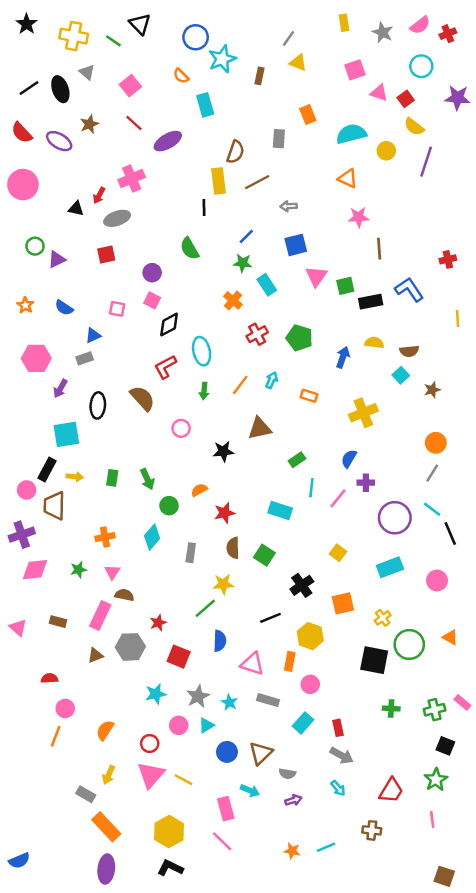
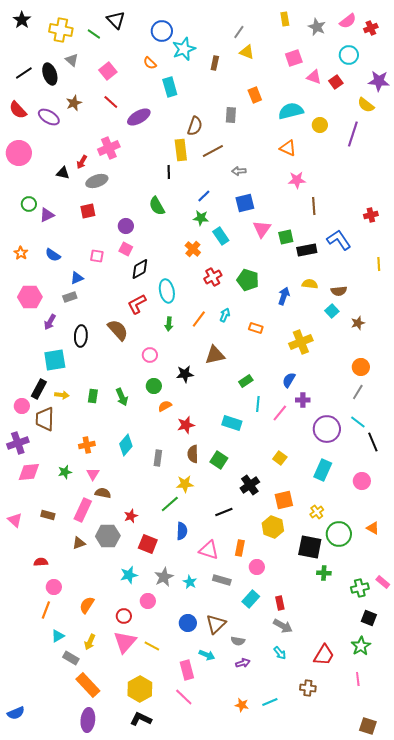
yellow semicircle: (414, 127) -> (366, 105), moved
green circle: (169, 506) -> (154, 386), moved
cyan rectangle: (390, 567) -> (323, 470), turned -45
yellow hexagon: (310, 636) -> (273, 527), moved
green cross: (391, 708) -> (324, 573), moved
cyan triangle: (206, 725) -> (58, 636), moved

